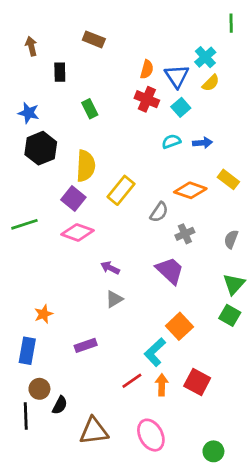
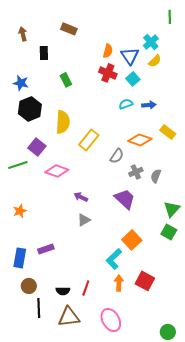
purple square: (73, 198) -> (37, 147), moved
gray semicircle: (231, 239) -> (156, 176), moved
orange star: (44, 314) -> (20, 211), moved
purple rectangle: (86, 345) -> (46, 249), moved
red line: (132, 381) -> (86, 288), moved, turned -35
black semicircle: (60, 405) -> (63, 291), moved, turned 64
black line: (26, 416) -> (39, 308), moved
green circle: (213, 451) -> (168, 332), moved

